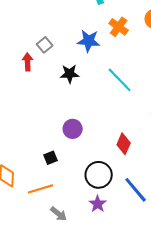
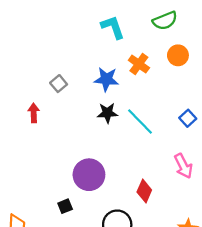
red arrow: (28, 62) -> (34, 113), moved
black star: (70, 74) -> (107, 113), moved
purple circle: (73, 129) -> (89, 175), size x1.5

